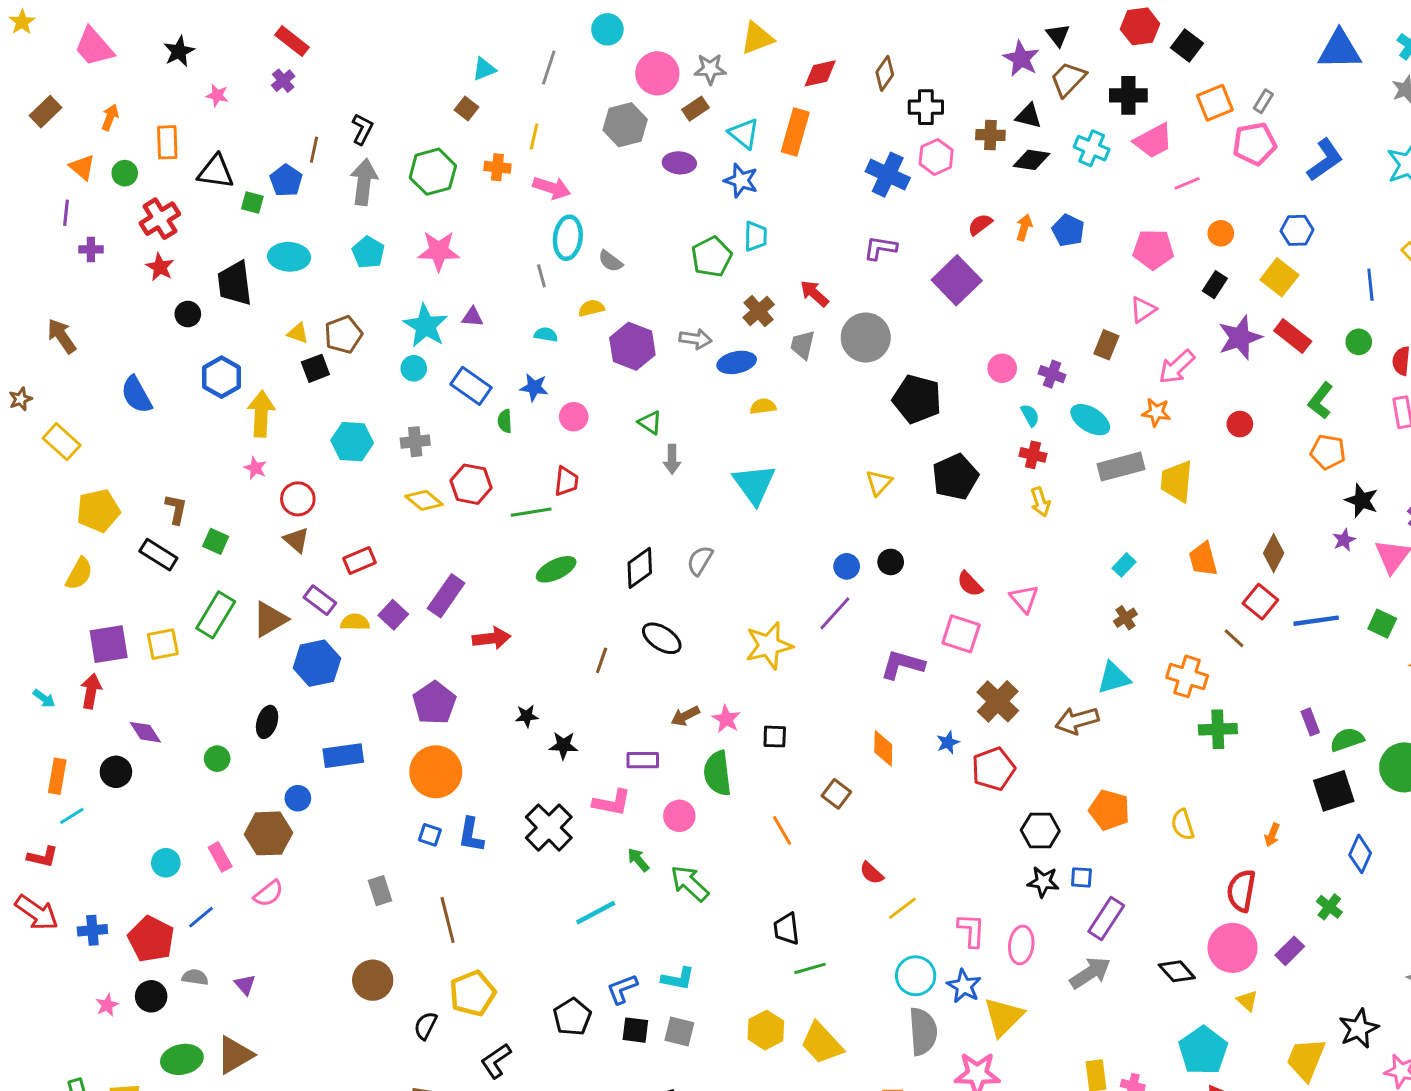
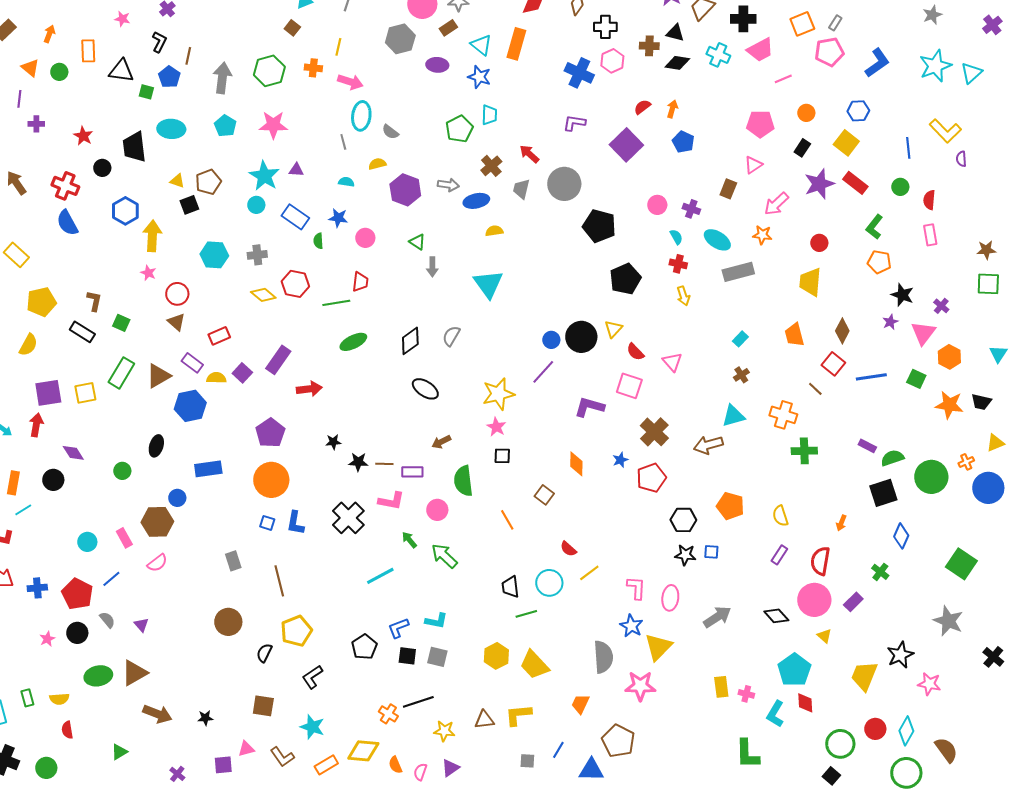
black L-shape: (362, 129) -> (159, 42), moved
red cross: (160, 219) -> (65, 186), moved, turned -36
blue pentagon: (1068, 230) -> (683, 142), moved
yellow trapezoid: (1177, 481) -> (810, 282), moved
yellow triangle: (879, 483) -> (613, 329), moved
black circle: (891, 562) -> (581, 337), size x1.8
brown line: (602, 660) -> (384, 464), moved, turned 72
pink star: (726, 719) -> (496, 427), moved
purple rectangle: (1310, 722) -> (867, 446), turned -42
purple rectangle: (1106, 919) -> (779, 555), moved, size x0.7
cyan circle: (916, 976) -> (549, 583), moved
gray semicircle: (195, 977) -> (107, 620), turned 42

